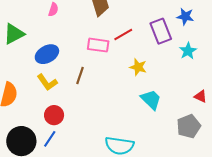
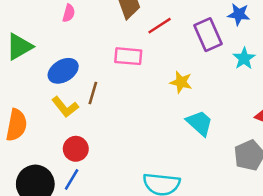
red line: (123, 35) -> (160, 26), moved
brown line: (80, 75) -> (93, 93), moved

